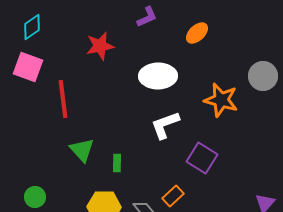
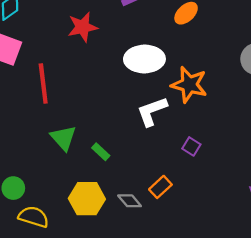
orange star: (221, 100) -> (189, 85), moved
purple square: (202, 158) -> (191, 146), size x0.6
green rectangle: (117, 163) -> (101, 152), turned -48

